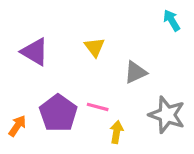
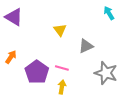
purple triangle: (35, 52) -> (14, 17), moved
orange arrow: (17, 126) -> (11, 57), moved
yellow arrow: (117, 132) -> (62, 87), moved

